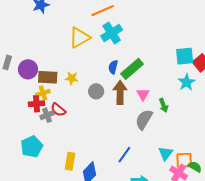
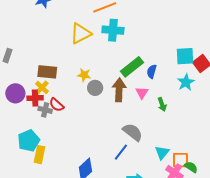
cyan cross: (112, 33) -> (113, 30), turned 35
blue semicircle: (113, 67) -> (152, 71), moved
purple circle: (28, 69) -> (15, 93), moved
yellow star: (72, 78) -> (84, 75), moved
yellow cross: (43, 93) -> (42, 88), turned -32
gray cross: (47, 115) -> (45, 110), turned 32
gray semicircle: (144, 119) -> (133, 132), moved, turned 95
yellow rectangle: (70, 161) -> (39, 155), moved

